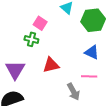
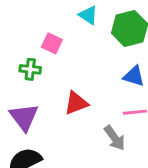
green cross: (31, 39) -> (30, 69), moved

